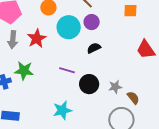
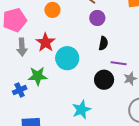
cyan circle: (69, 27) -> (67, 58), moved
black semicircle: (94, 48) -> (103, 43), turned 136
purple line: (67, 70) -> (119, 63), moved

